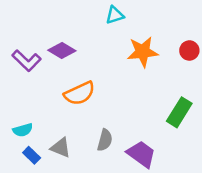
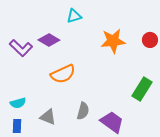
cyan triangle: (115, 15) -> (74, 16), moved
blue rectangle: (32, 155) -> (17, 126), moved, turned 48

